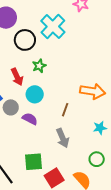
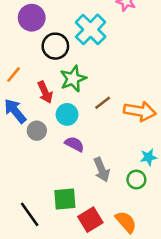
green star: (39, 66) -> (73, 79), size x1.5
brown line: (65, 110) -> (103, 103), moved, turned 32
purple semicircle: (30, 119) -> (74, 144), moved
green circle: (97, 159) -> (136, 180), moved

